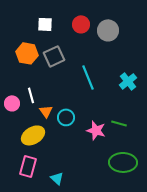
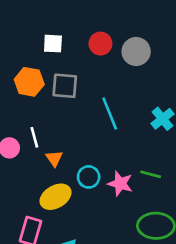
gray square: (54, 56) -> (65, 86), turned 30
cyan circle: (66, 117) -> (89, 177), moved
yellow ellipse: (33, 135) -> (56, 197), moved

